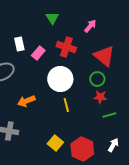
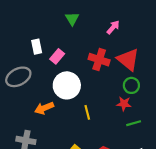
red cross: (66, 47) -> (99, 60), moved
white circle: (60, 79) -> (67, 85), moved
green circle: (97, 79) -> (131, 85), moved

